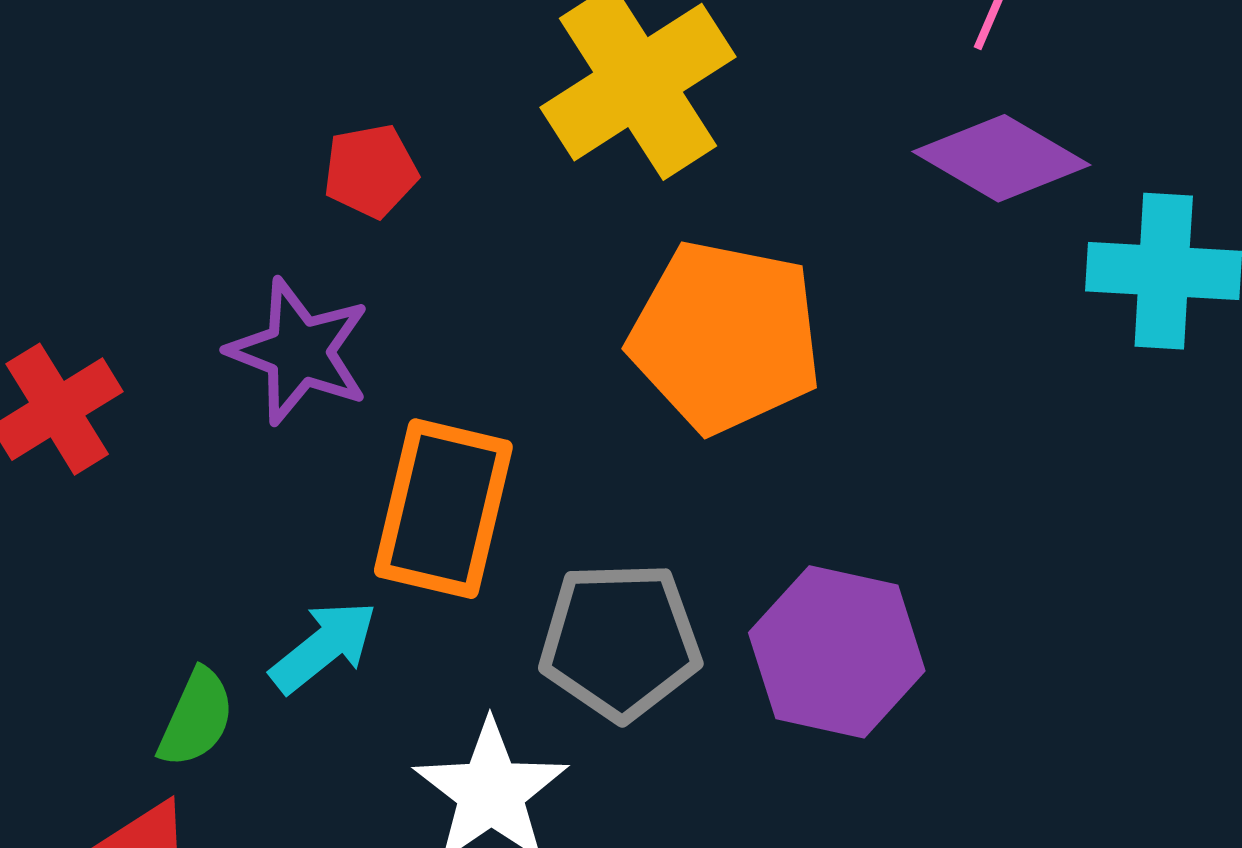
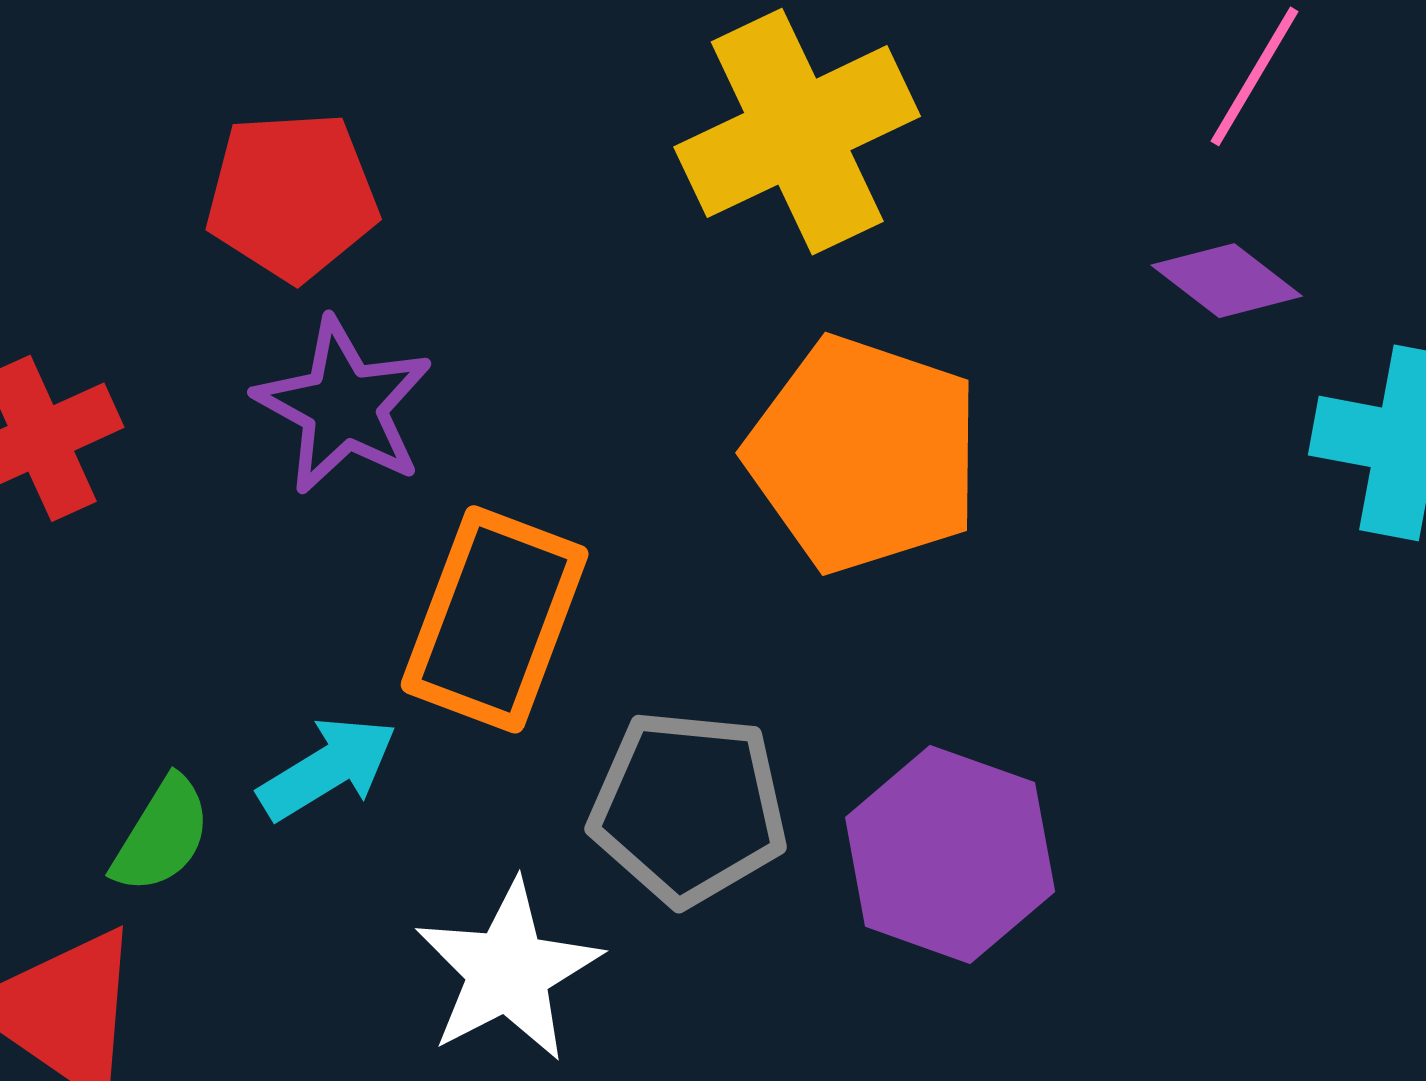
purple diamond: (1001, 158) -> (1227, 281), size x0.7
red pentagon: (371, 171) -> (292, 196), moved, size x1.5

